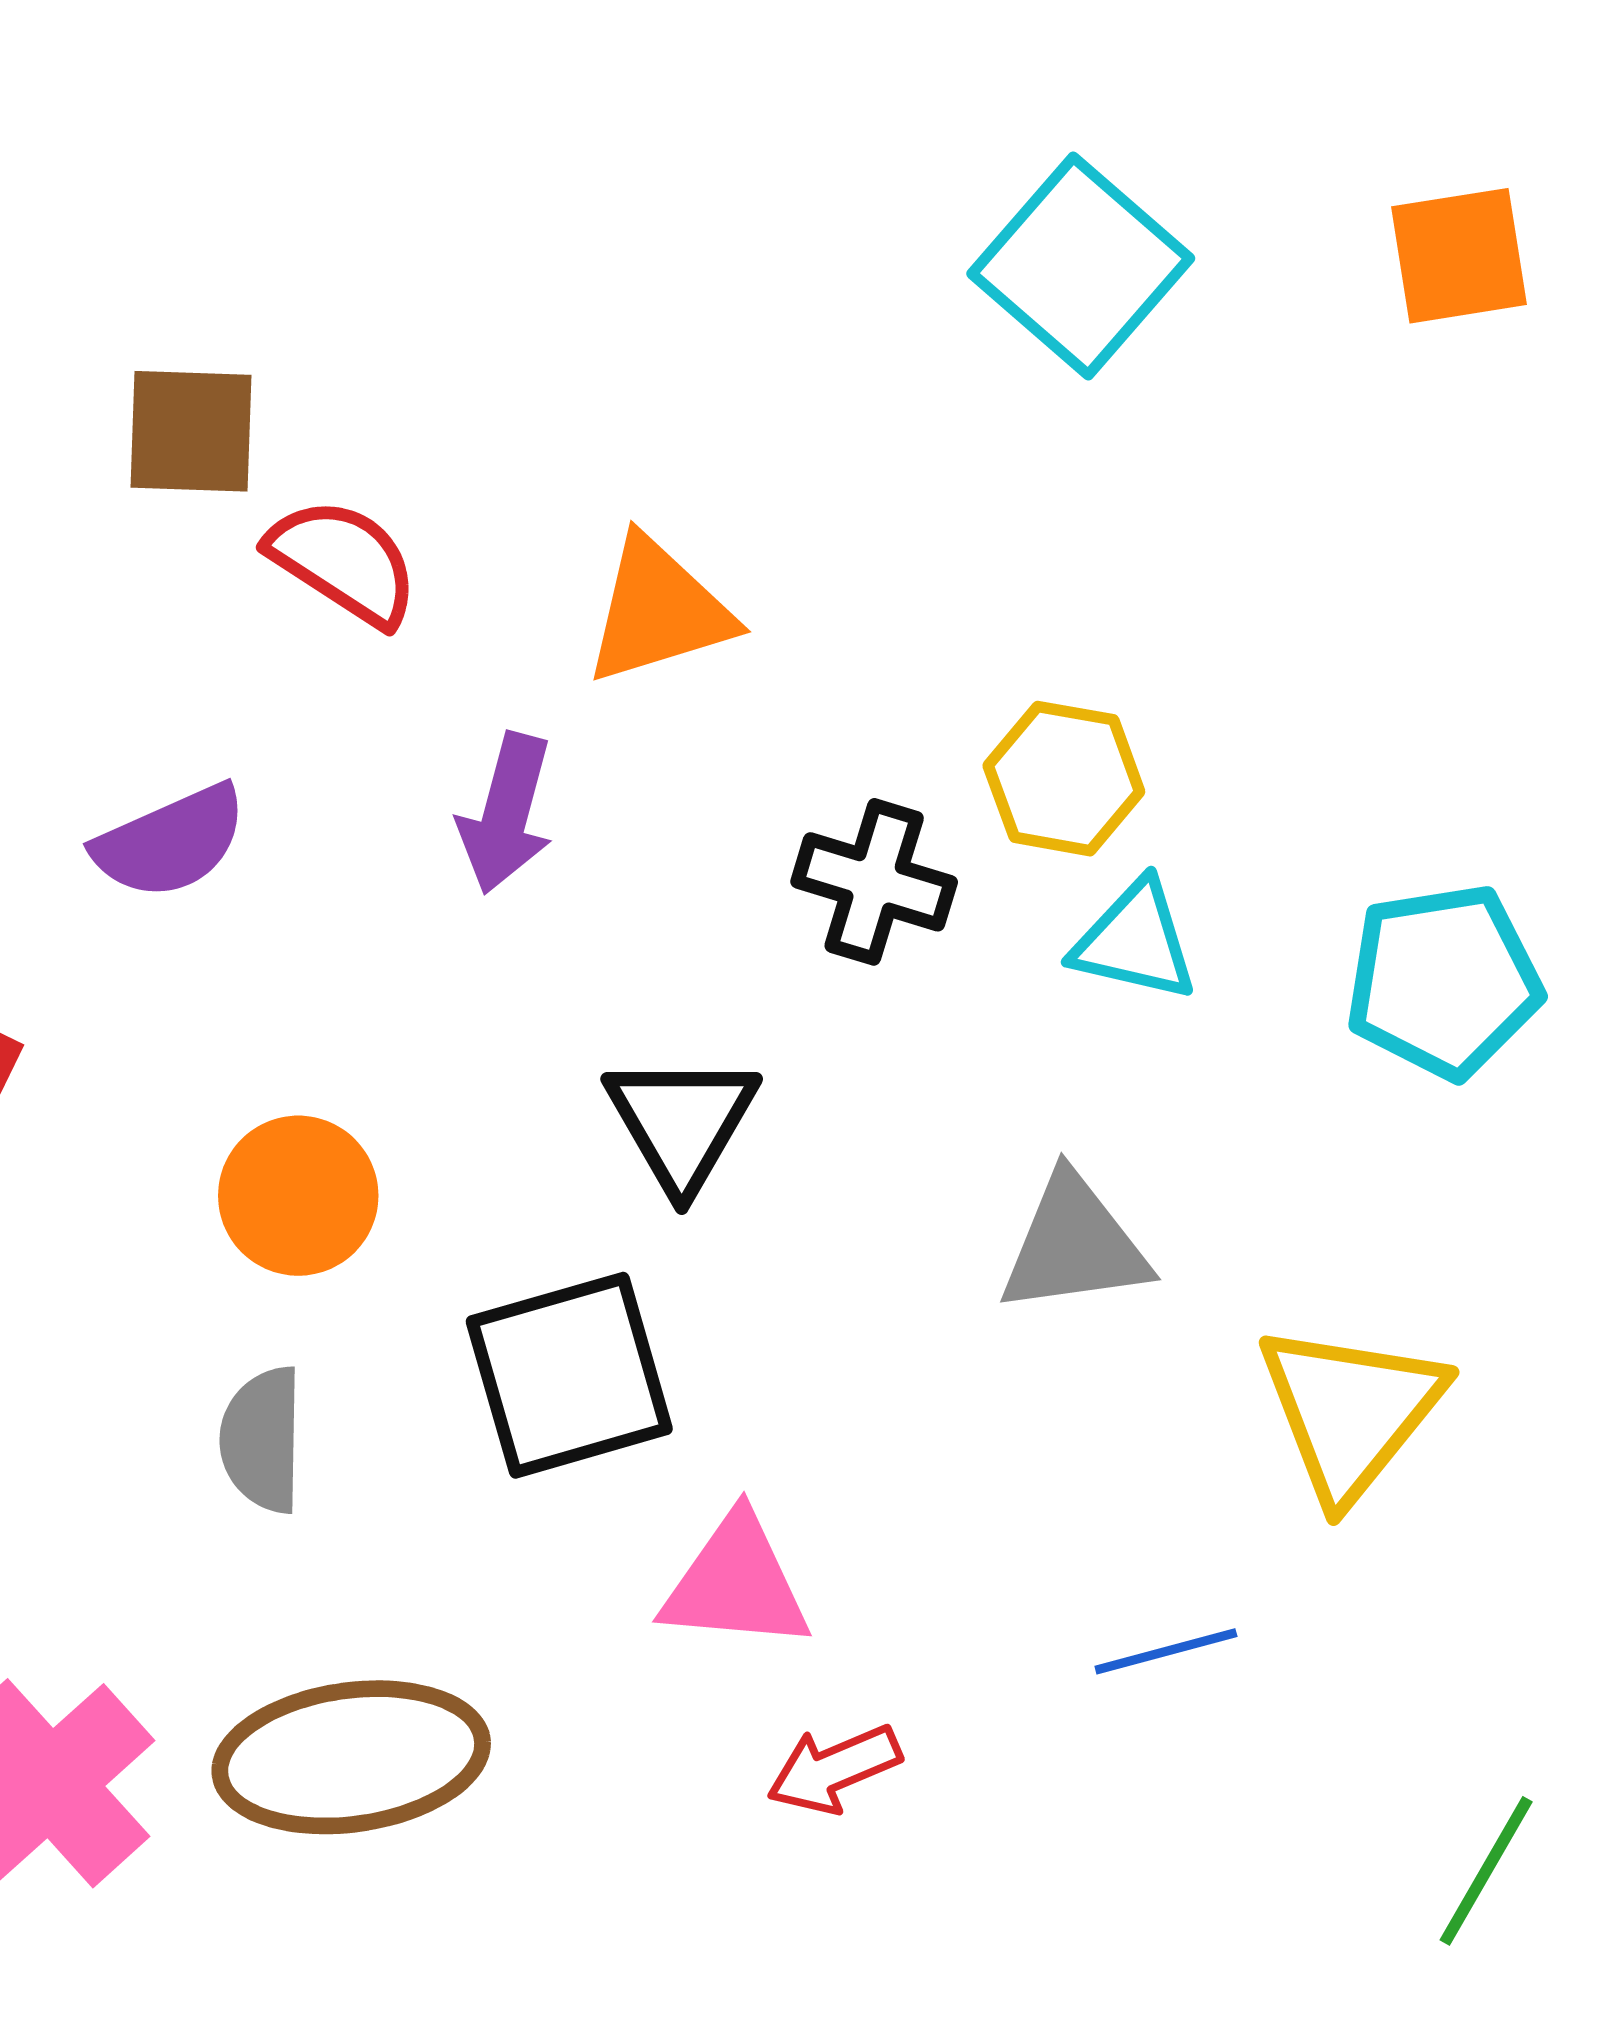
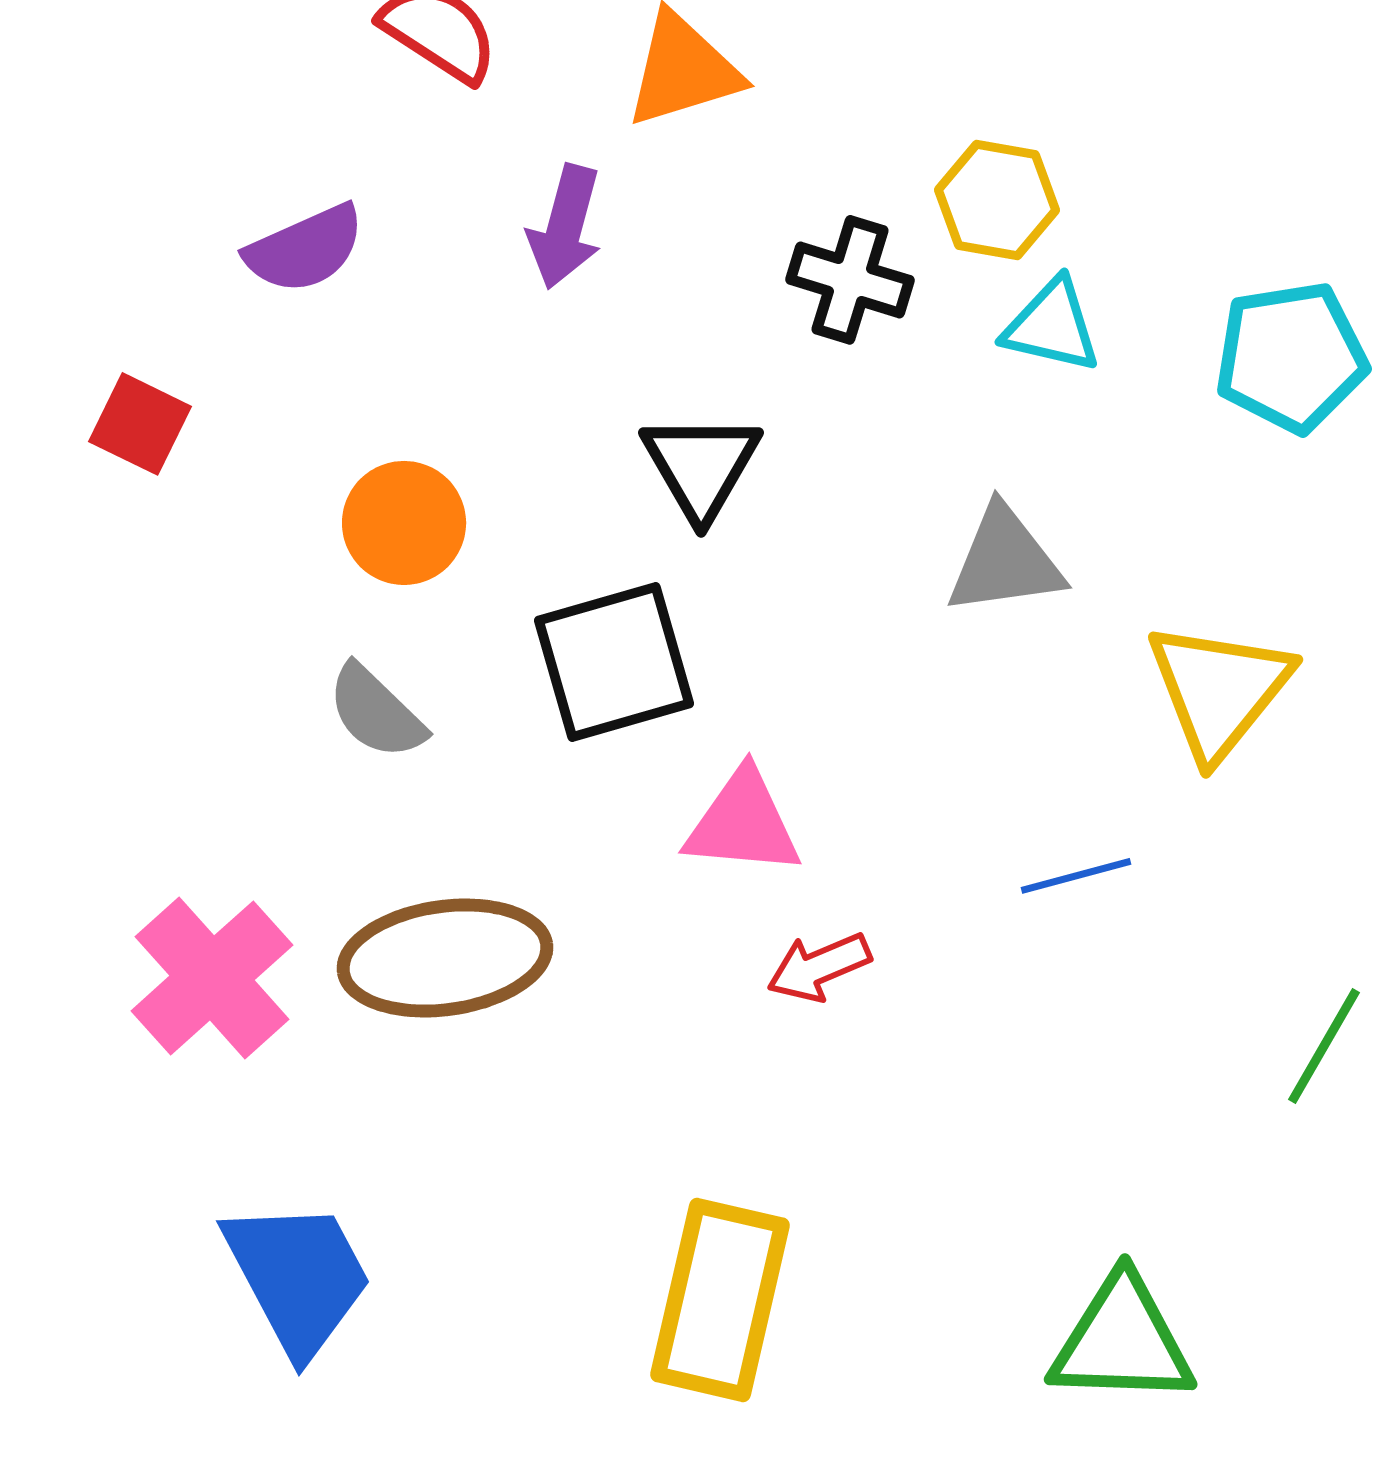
gray semicircle: (262, 1440) -> (376, 712), turned -47

